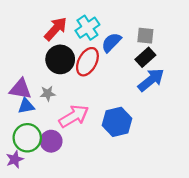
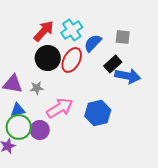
black rectangle: (145, 57) -> (113, 64), moved
blue arrow: (151, 80) -> (128, 76), turned 50
blue triangle: (26, 106) -> (18, 110), moved

